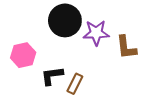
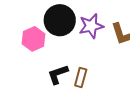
pink hexagon: (23, 55) -> (34, 39), moved

